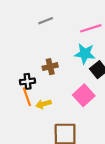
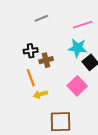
black cross: (28, 81) -> (31, 51), moved
orange line: (27, 97) -> (31, 78), moved

